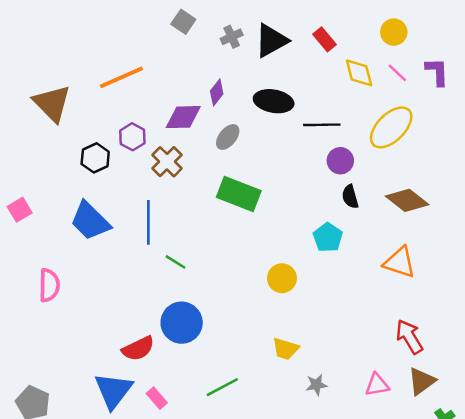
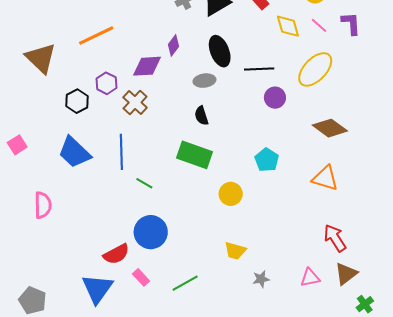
black ellipse: (274, 101) -> (220, 51), turned 60
gray ellipse: (228, 137) -> (204, 81), moved, turned 45
green rectangle: (239, 194) -> (195, 155), moved
black semicircle: (350, 197) -> (201, 116), moved
pink rectangle: (157, 398) -> (141, 277), moved

